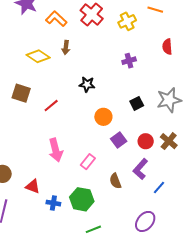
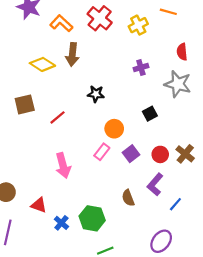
brown arrow: (66, 48) -> (72, 54), size x1.5
brown square: (21, 93) -> (25, 104), turned -30
gray star: (169, 100) -> (178, 84), moved, turned 30
pink rectangle: (88, 162) -> (102, 152), moved
blue cross: (53, 203) -> (61, 223), turned 32

